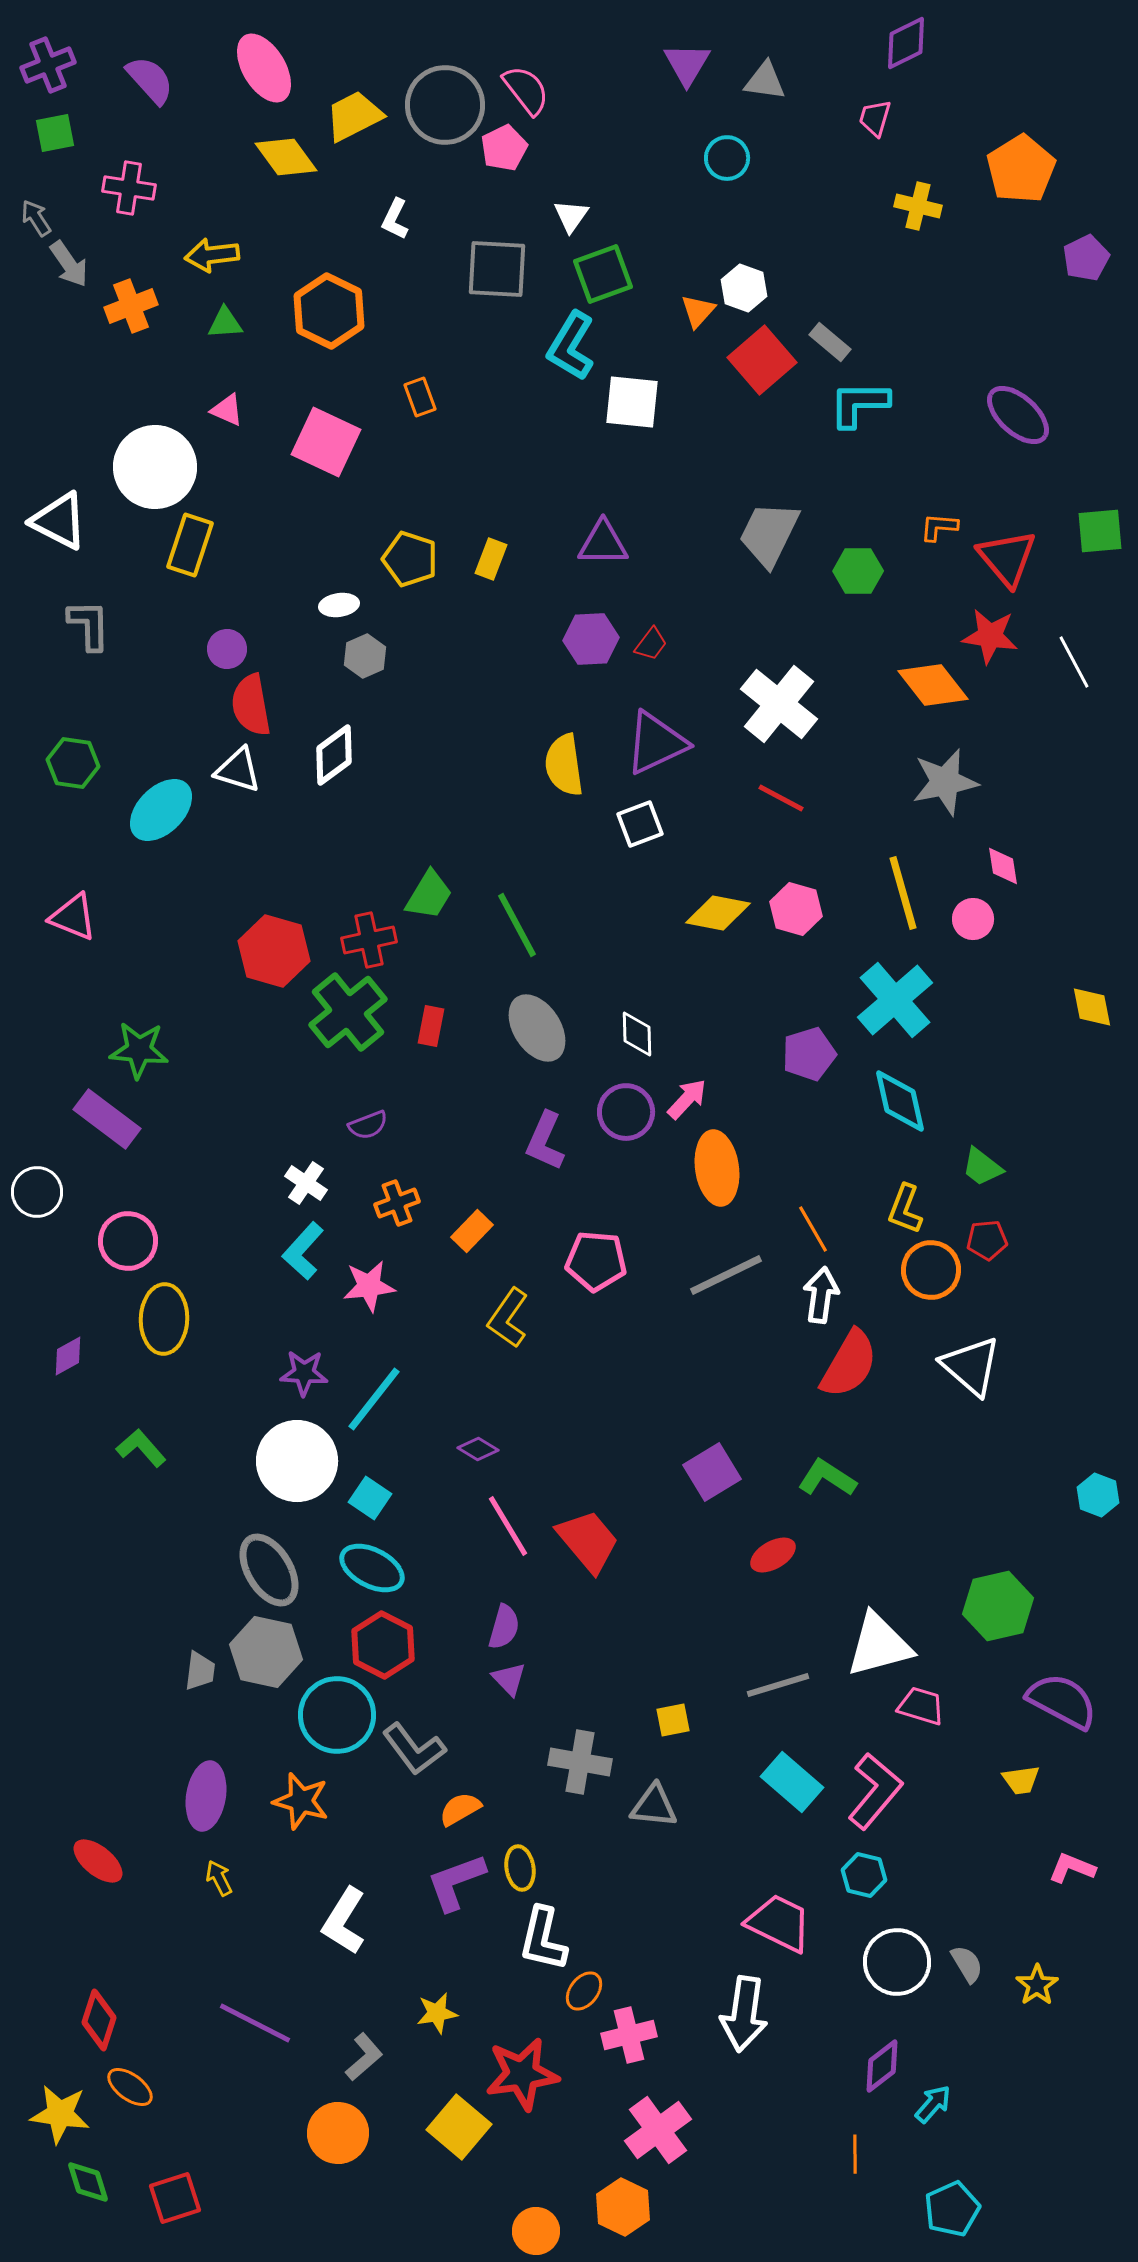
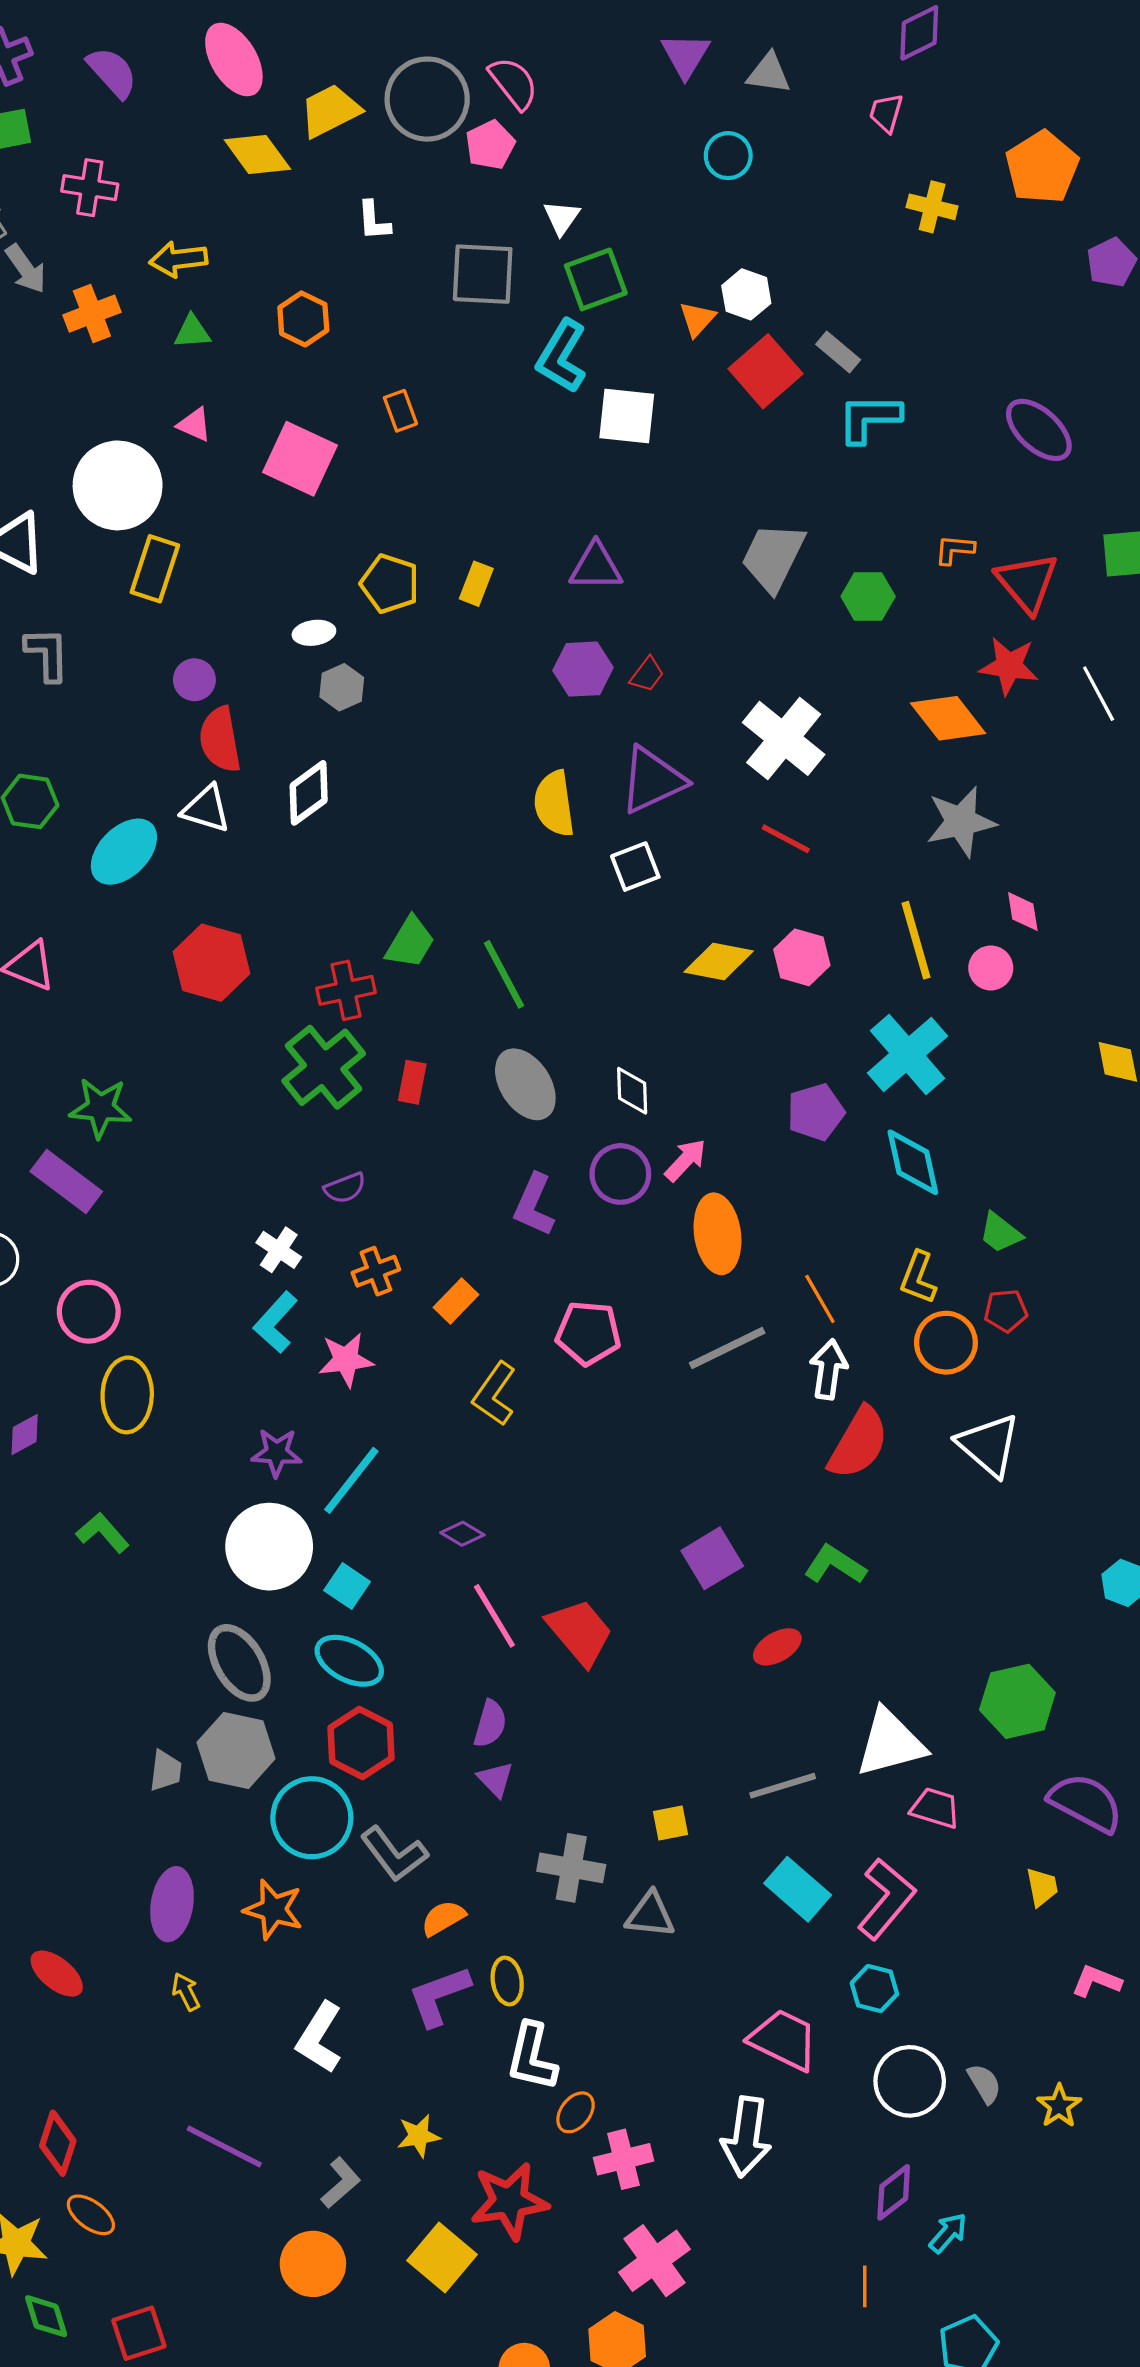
white L-shape: (395, 219) -> (374, 221), turned -30
orange hexagon: (329, 311) -> (303, 319), size x0.7
red hexagon: (274, 951) -> (212, 963), moved
yellow trapezoid: (1021, 1780) -> (1042, 1887), turned -93

